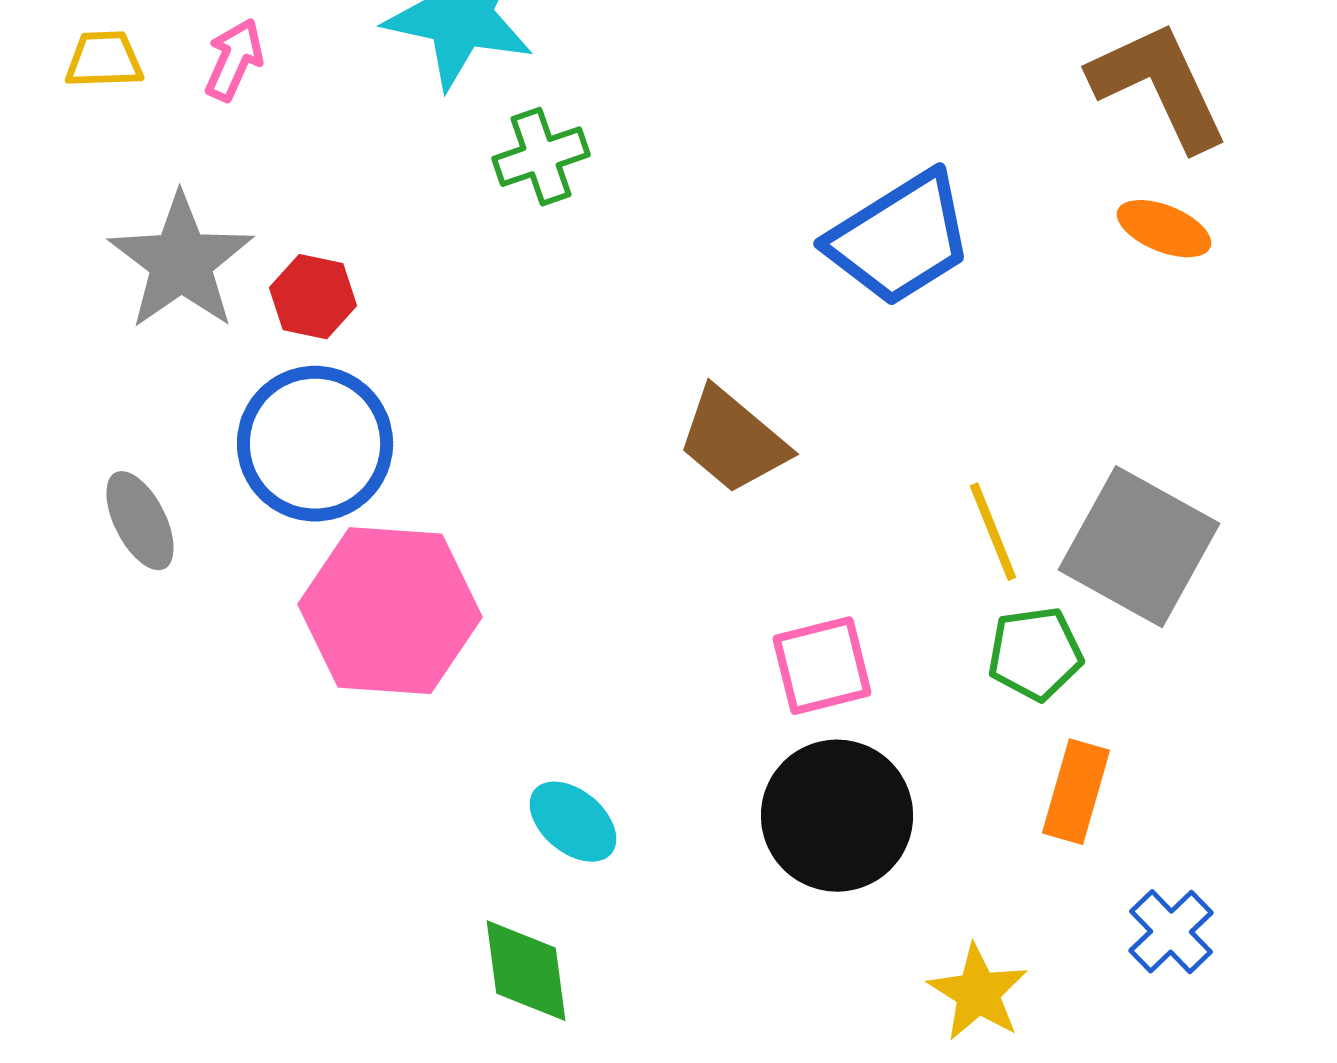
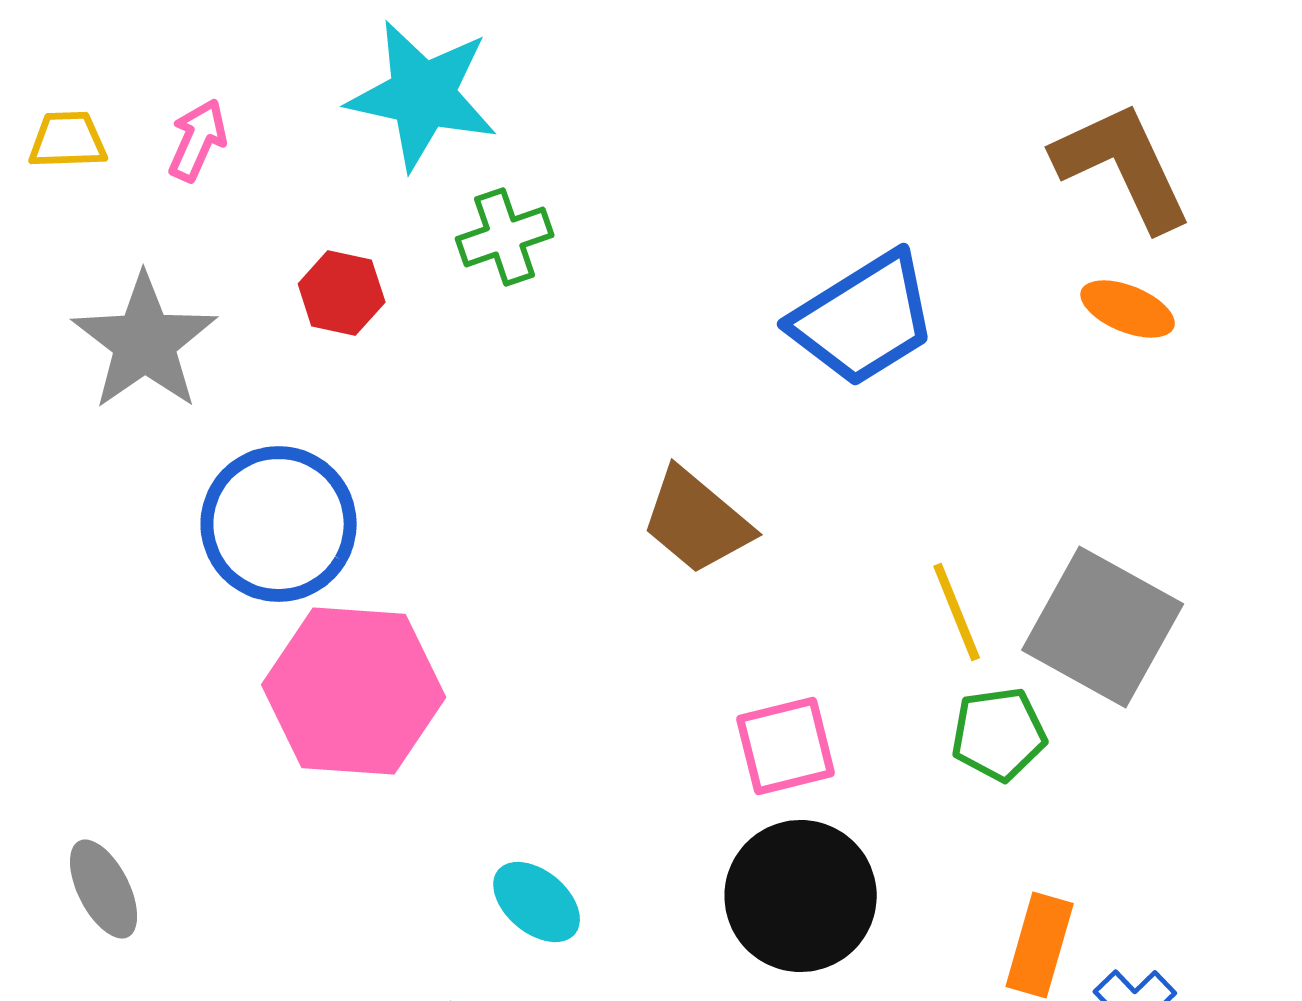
red hexagon: (313, 297) -> (342, 293), moved
gray ellipse: (140, 521) -> (104, 889), moved
orange rectangle: (1076, 792) -> (1040, 945), moved

